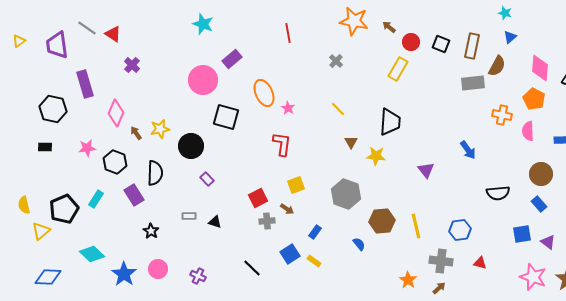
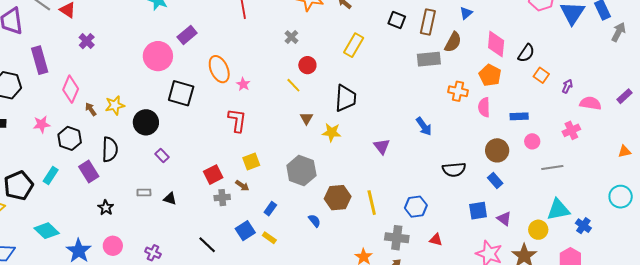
red circle: (411, 42) -> (307, 65), moved

